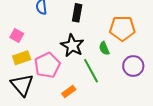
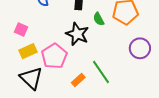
green semicircle: (104, 48) -> (99, 19), moved
green line: (91, 71) -> (101, 72), moved

